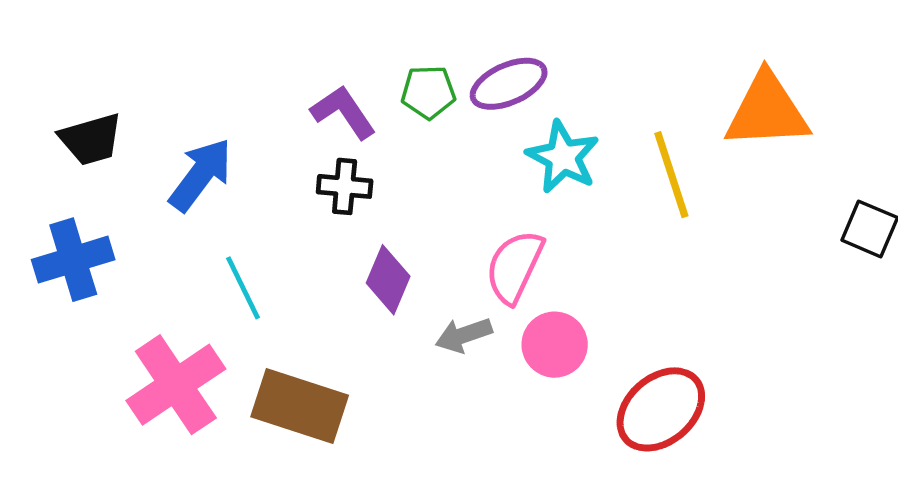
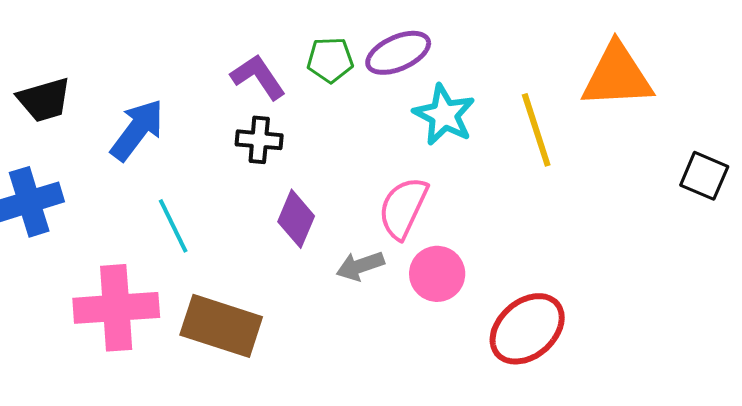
pink cross: (176, 385) -> (116, 308), turned 30

